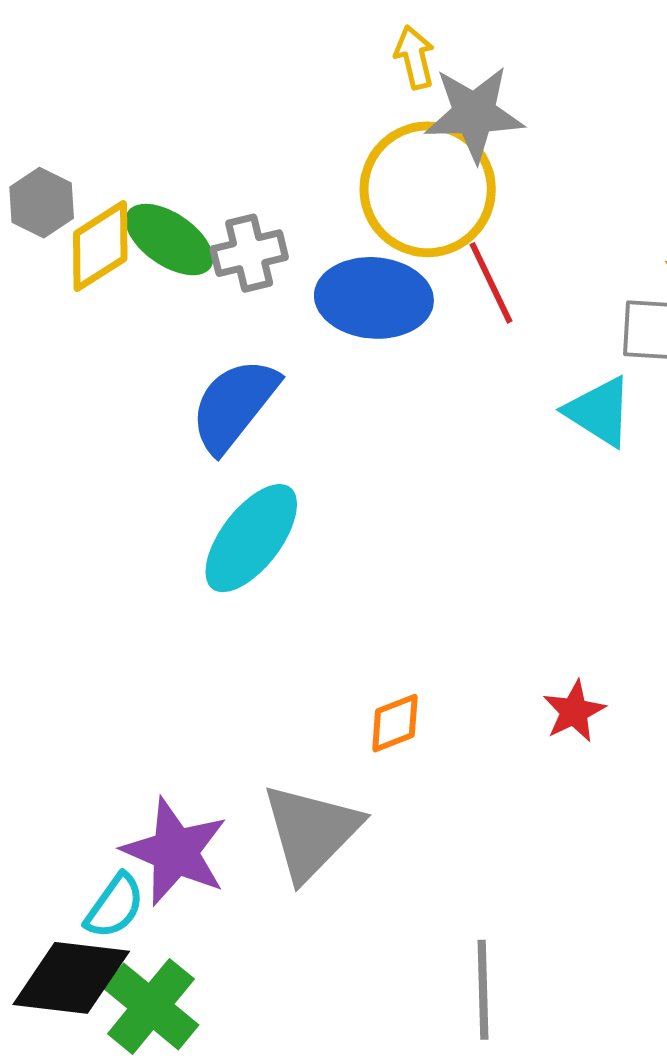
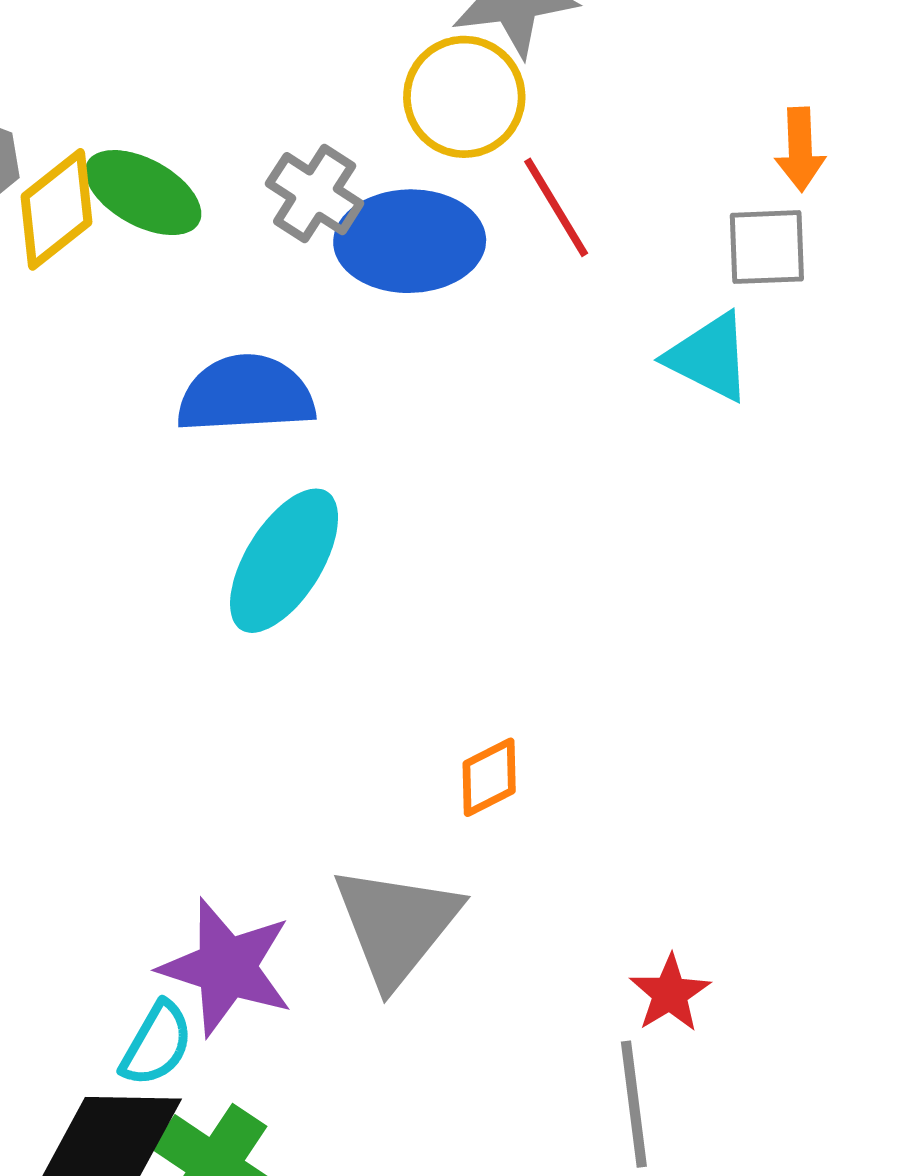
yellow circle: (428, 189) -> (464, 97), size x0.7
gray cross: (249, 253) -> (315, 194), moved, turned -38
blue semicircle: (234, 405) -> (246, 394), turned 54
red star: (574, 711) -> (670, 993), moved

